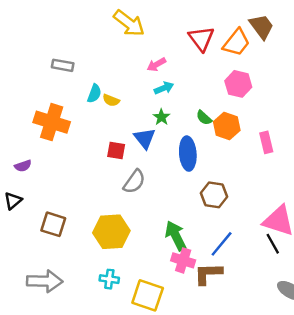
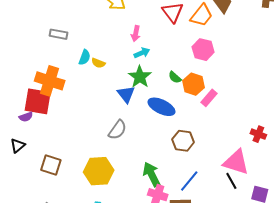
pink arrow: (156, 65) -> (136, 34), turned -49
green star: (161, 117) -> (140, 77), size x1.6
pink rectangle: (266, 142) -> (209, 98), moved, turned 54
red square: (116, 150) -> (38, 101), moved, size x1.8
blue ellipse: (188, 154) -> (161, 107), turned -60

